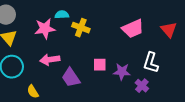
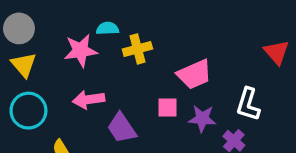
yellow cross: (81, 28) -> (137, 49), turned -36
pink trapezoid: (133, 29) -> (194, 74), moved

